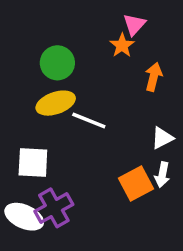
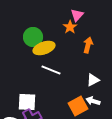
yellow ellipse: (56, 103) -> (44, 48), moved
white square: (33, 162) -> (27, 102), moved
white arrow: (162, 175) -> (93, 101), turned 96

